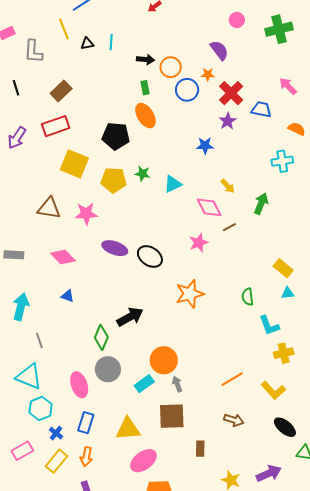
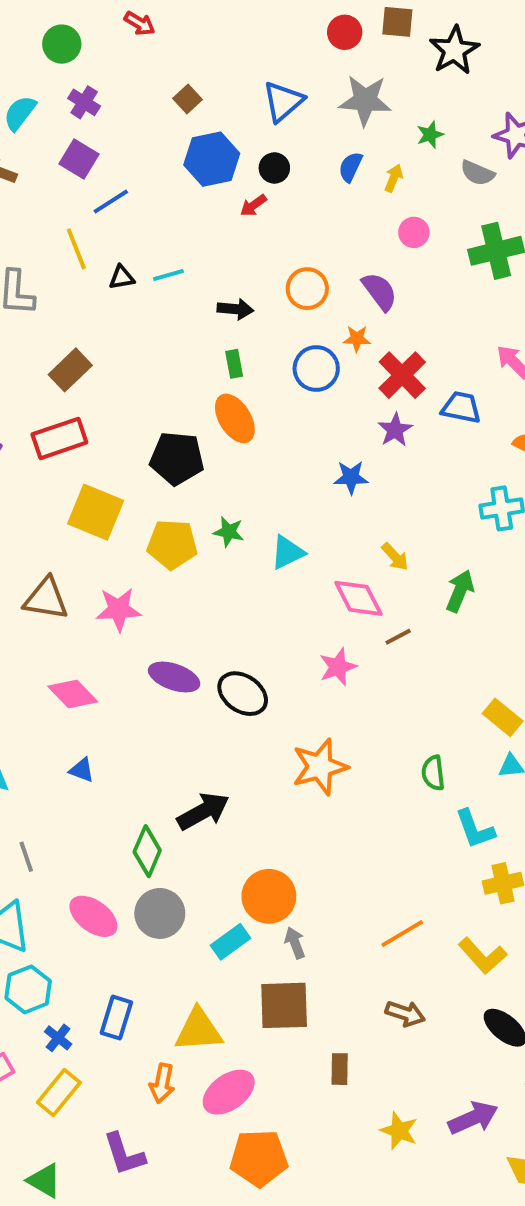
cyan line: (111, 42) -> (168, 275), turned 70
orange circle: (171, 67) -> (307, 289), moved
pink ellipse: (79, 385) -> (93, 916), moved, turned -35
orange arrow: (86, 457) -> (162, 1083), moved

